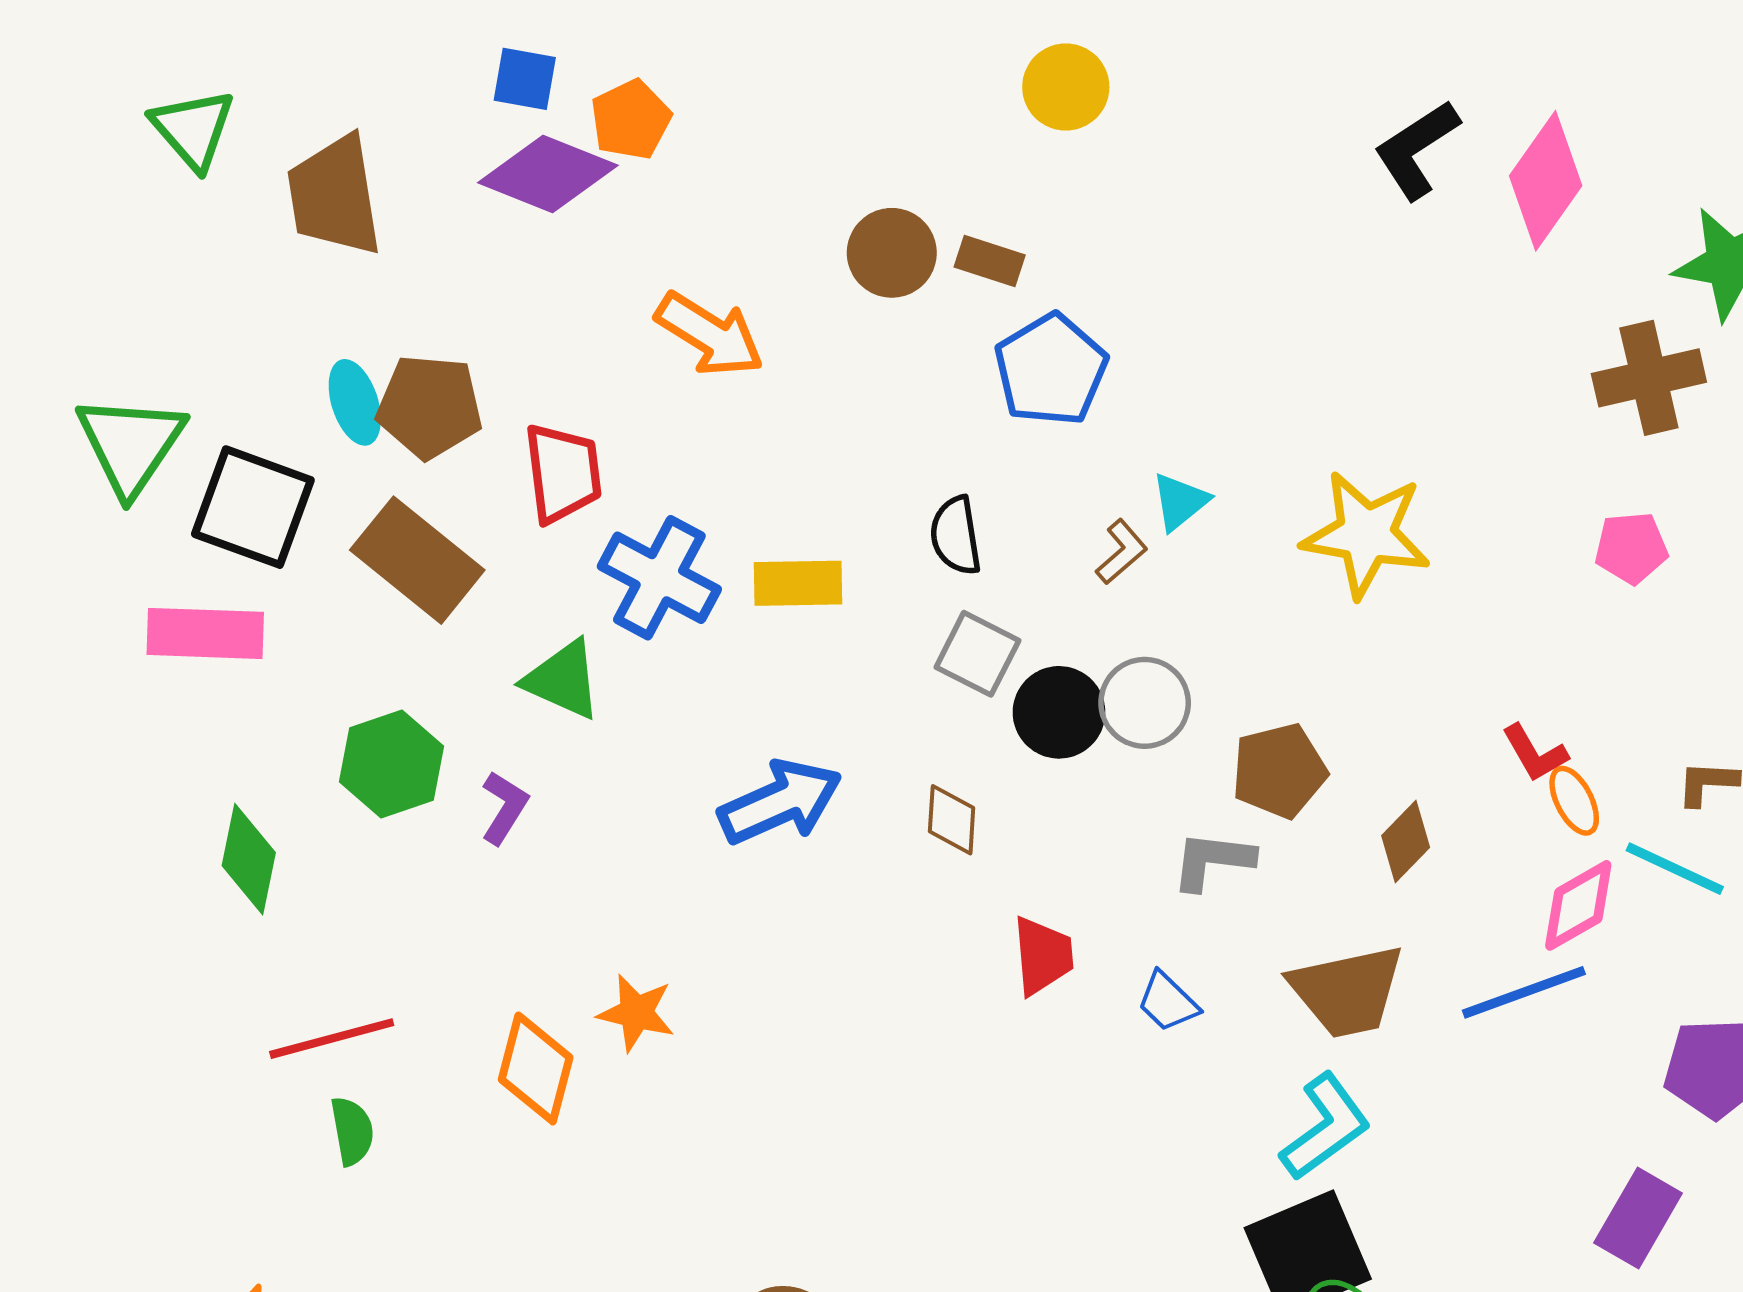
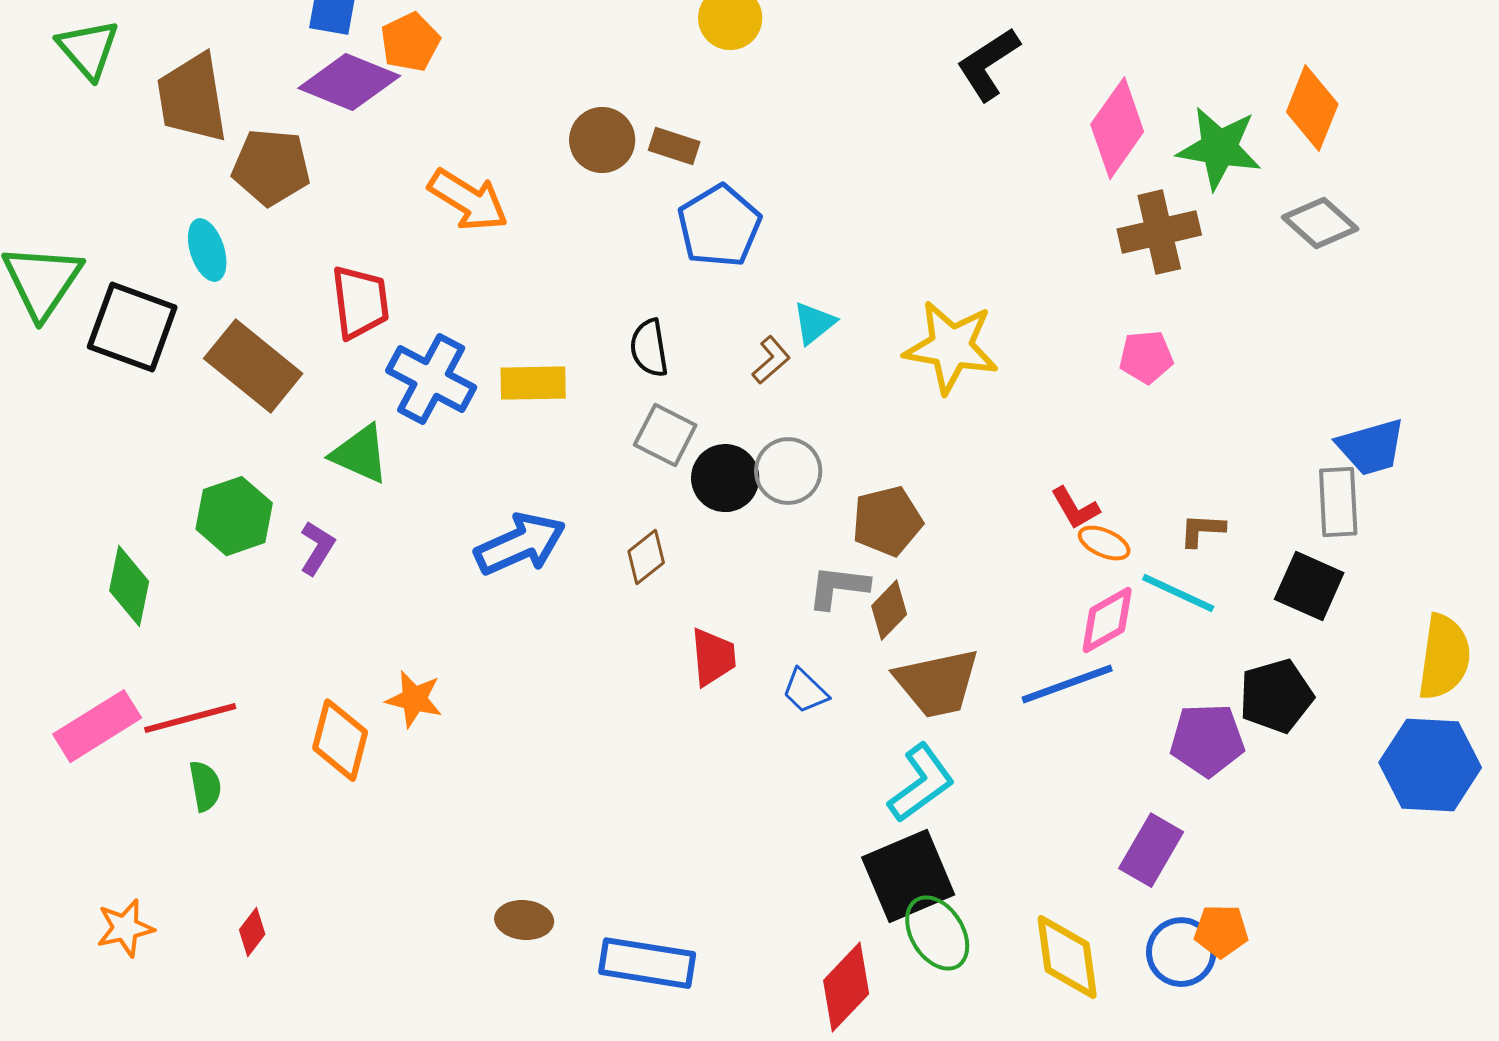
pink diamond: (1546, 181) -> (1117, 128), moved
brown pentagon: (430, 406) -> (271, 167), moved
pink rectangle: (205, 633) -> (97, 726), moved, turned -34
orange ellipse: (1574, 801) -> (1104, 543), turned -39
brown diamond: (952, 820) -> (646, 557), turned 48
brown diamond: (1406, 841) -> (889, 610), moved

